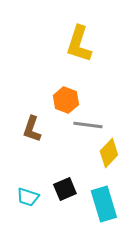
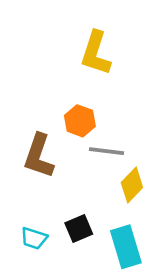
brown L-shape: (32, 129) -> (39, 156), size x1.4

